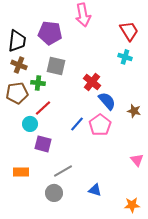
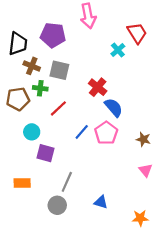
cyan cross: (125, 57) -> (118, 50), moved, turned 32
brown cross: (19, 65) -> (32, 66), moved
red line: (43, 108) -> (58, 108), moved
brown star: (134, 111) -> (143, 139), moved
gray line: (63, 171) -> (67, 182), turned -36

